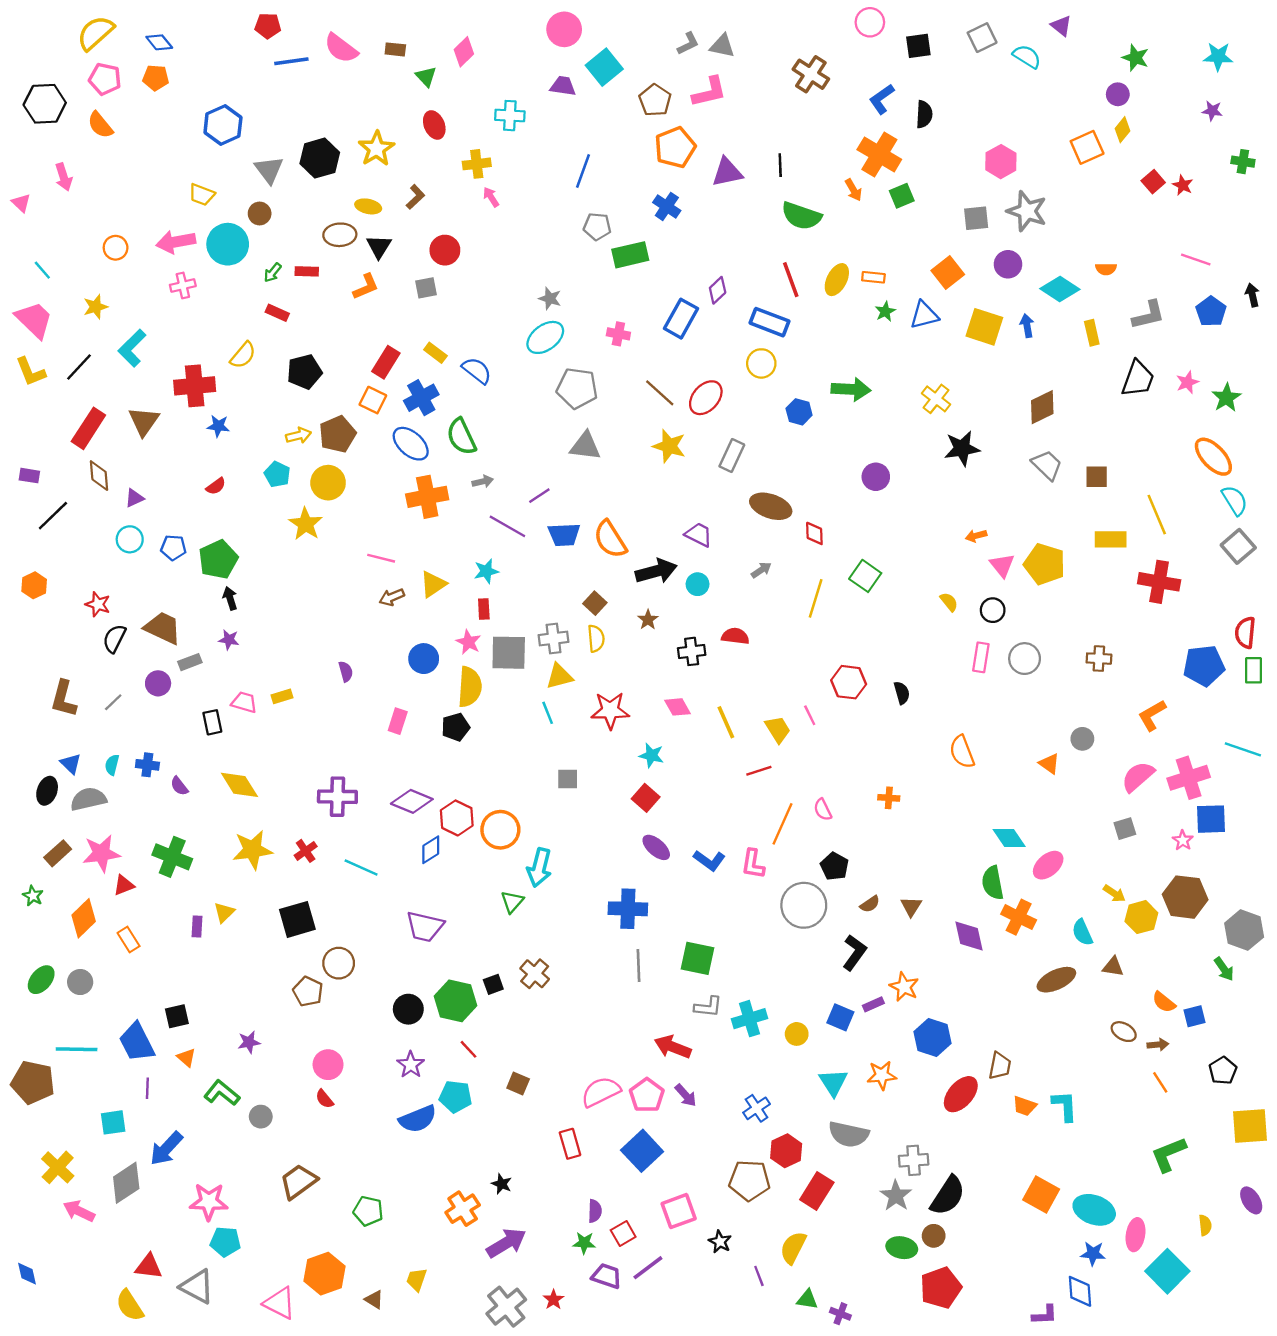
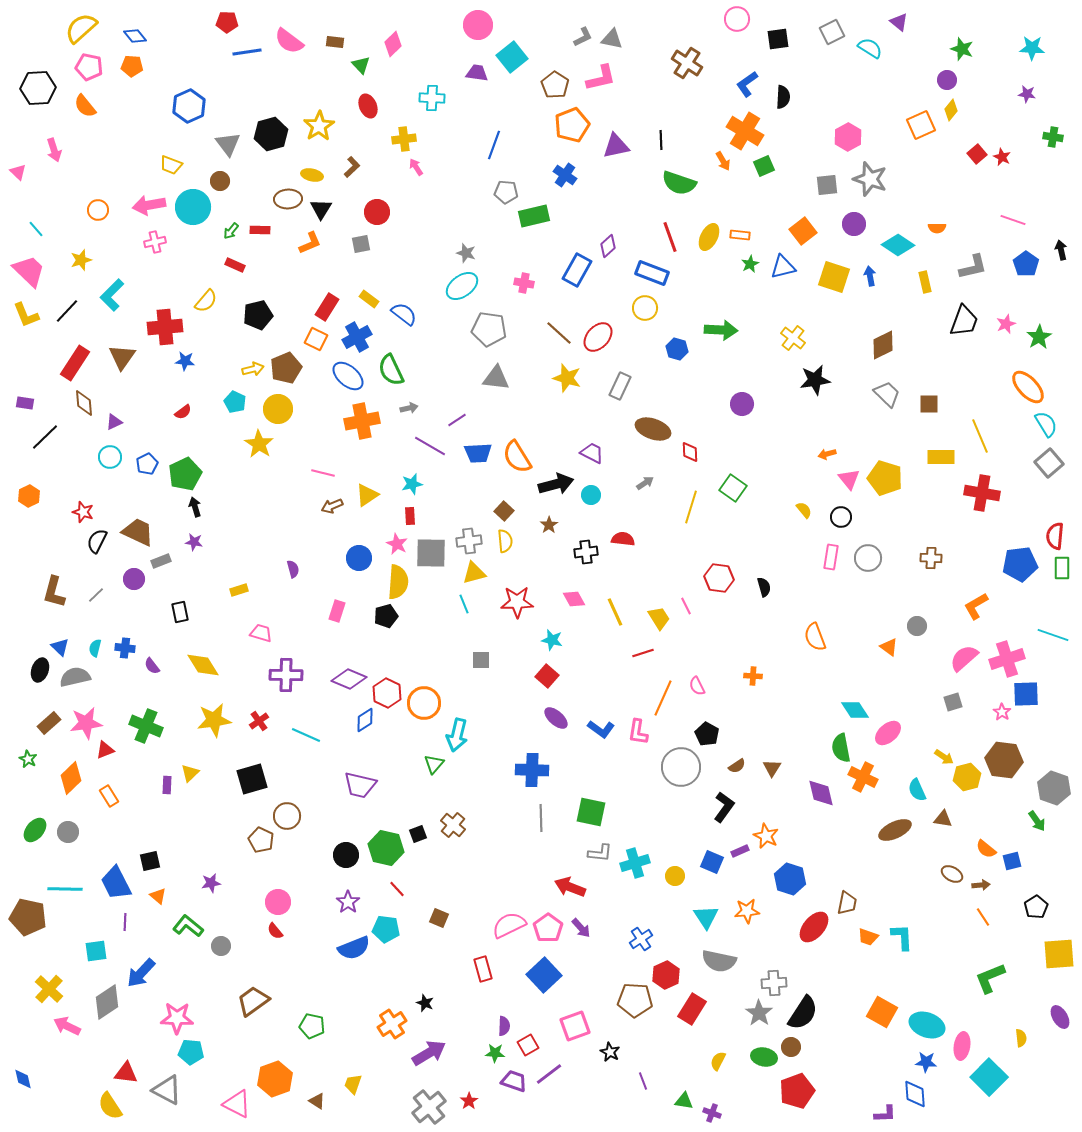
blue pentagon: (173, 548) -> (147, 464), turned -30
pink trapezoid: (244, 702) -> (261, 633), moved
yellow semicircle: (793, 1248) -> (718, 1061), moved, size x0.7

